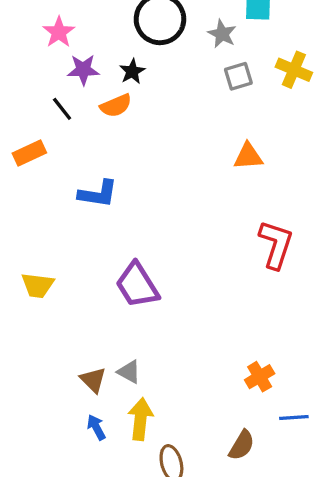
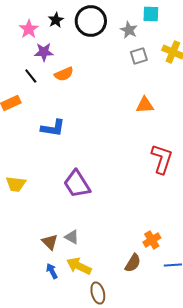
black star: (132, 71) -> (56, 20), moved
yellow arrow: (140, 419) -> (79, 266), turned -70
brown semicircle: (242, 445) -> (133, 263), moved

